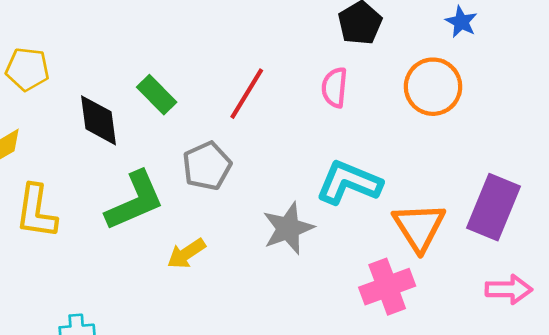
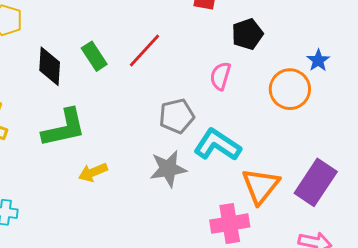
blue star: (461, 22) -> (318, 60), moved
red line: (247, 94) -> (144, 50), moved
gray pentagon: (207, 166) -> (177, 116), moved

